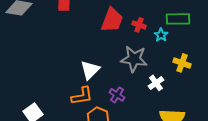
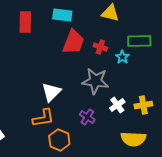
yellow cross: (182, 63) -> (143, 105), moved, turned -30
purple cross: (117, 95) -> (87, 117), moved

